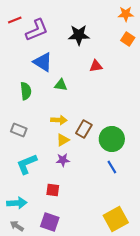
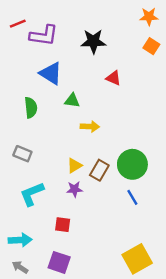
purple L-shape: (37, 30) -> (44, 35), turned 30
red triangle: (96, 66) -> (113, 78), turned 32
yellow arrow: (59, 120) -> (90, 126), moved
brown rectangle: (84, 129) -> (99, 170), moved

